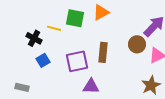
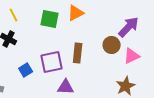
yellow line: (54, 28) -> (14, 15), moved, turned 48
blue square: (43, 60) -> (26, 70), moved

